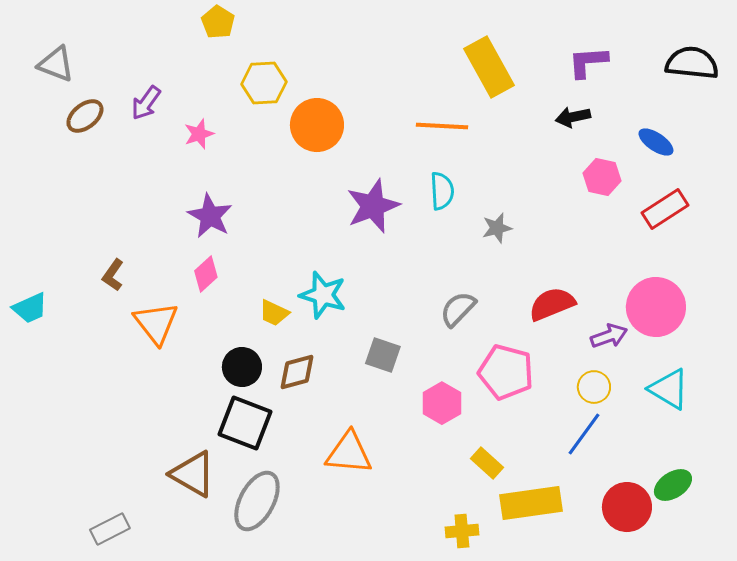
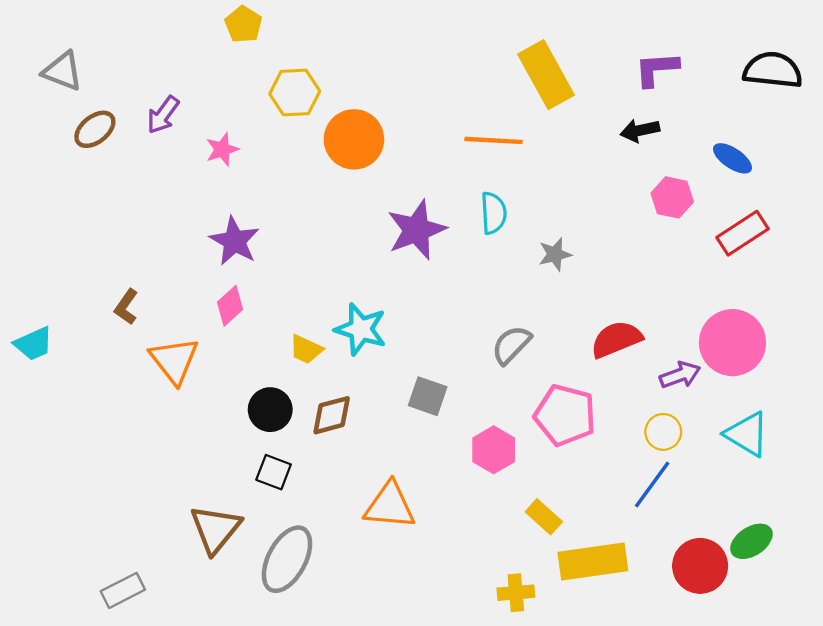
black square: (245, 423) -> (274, 472), size x0.6
brown triangle: (193, 474) -> (216, 529), turned 39

